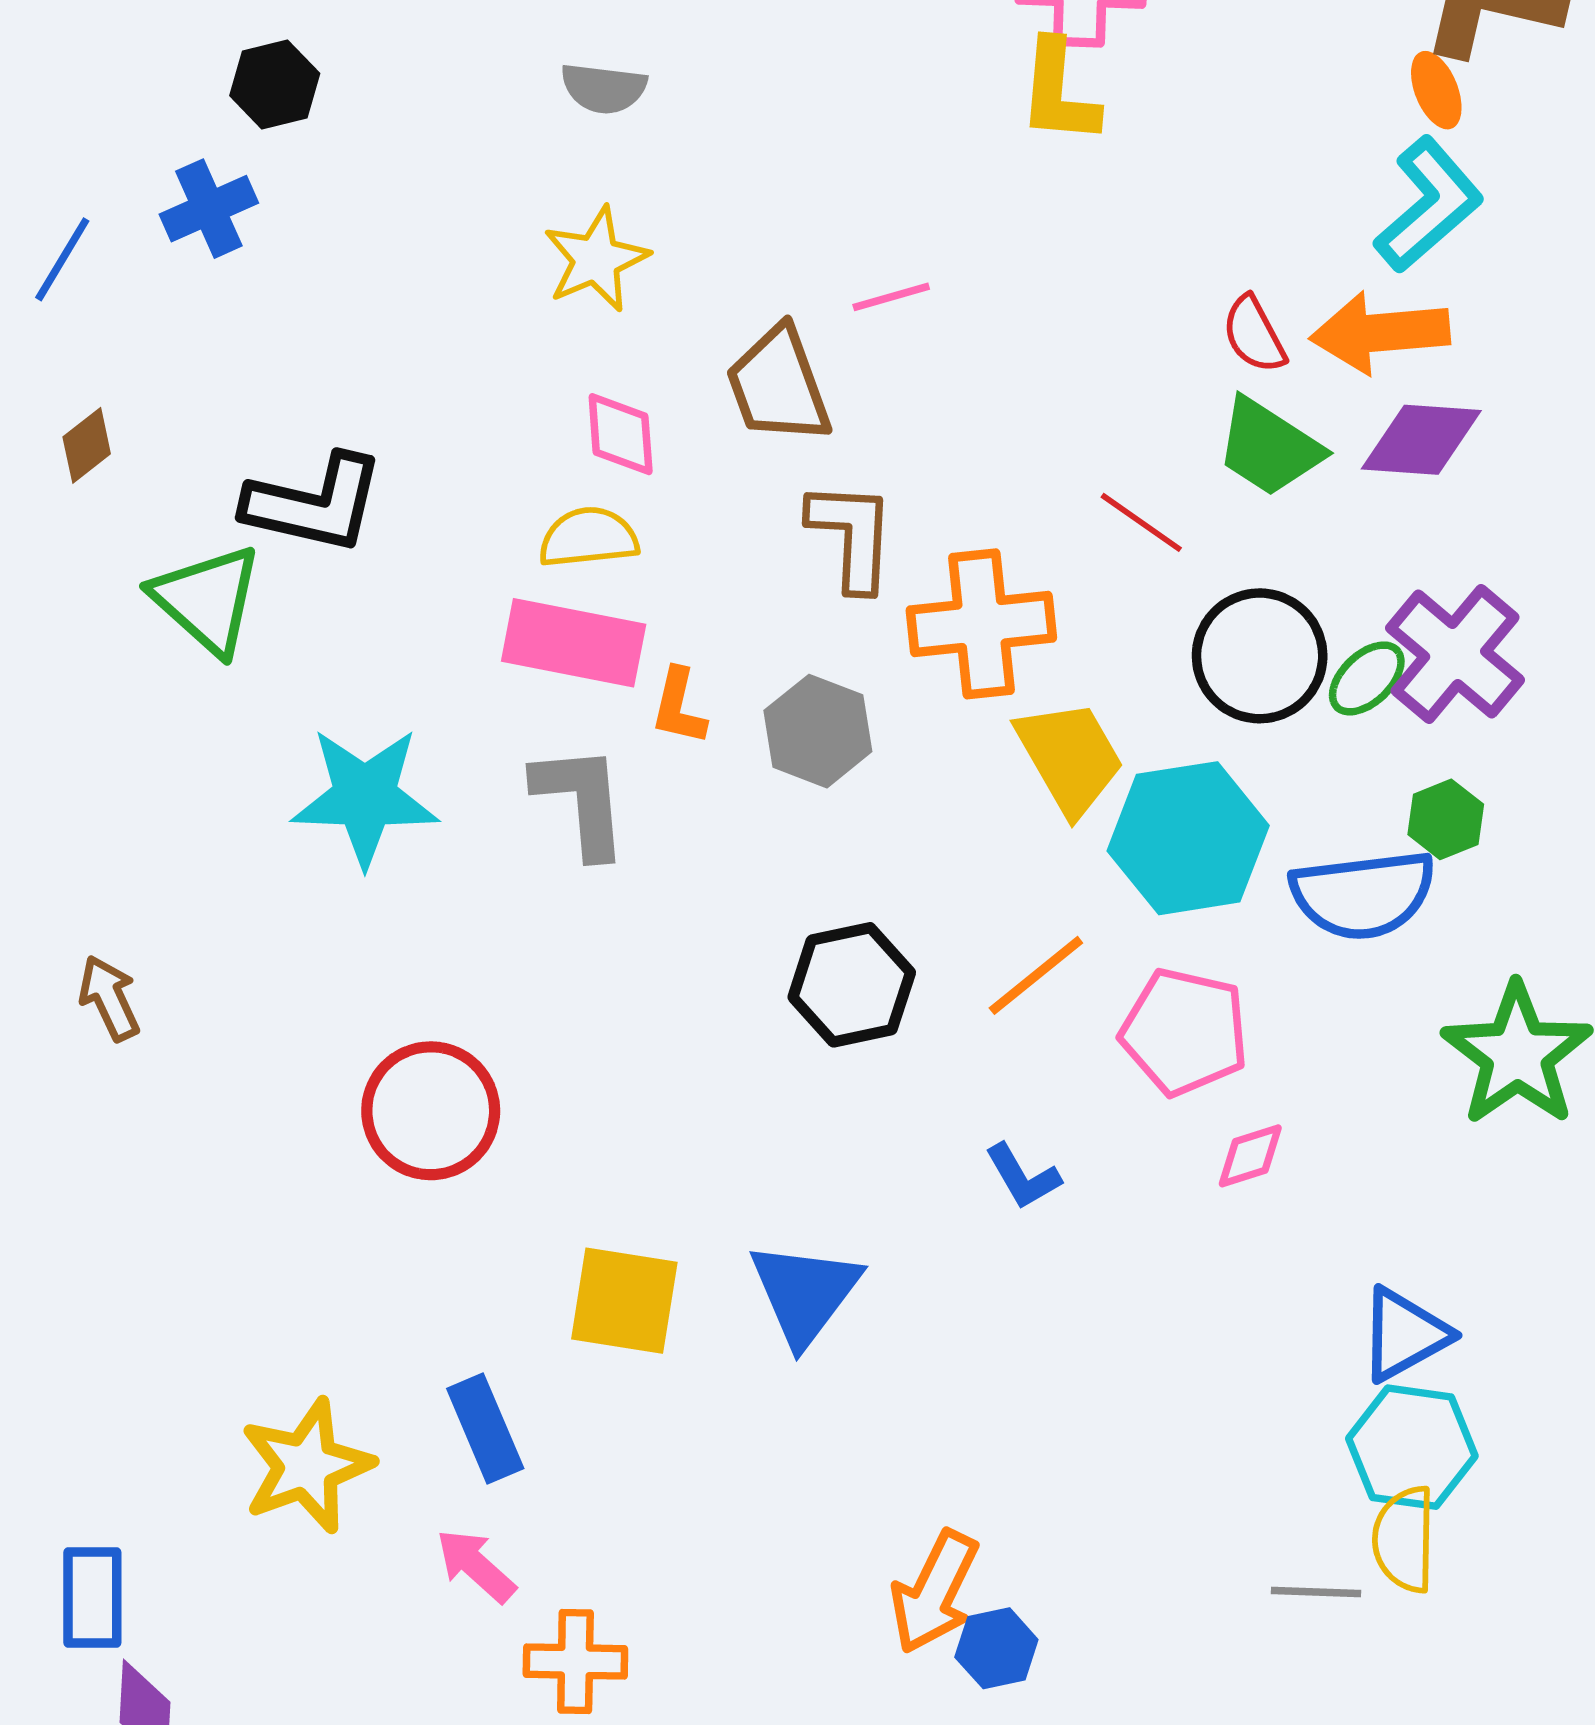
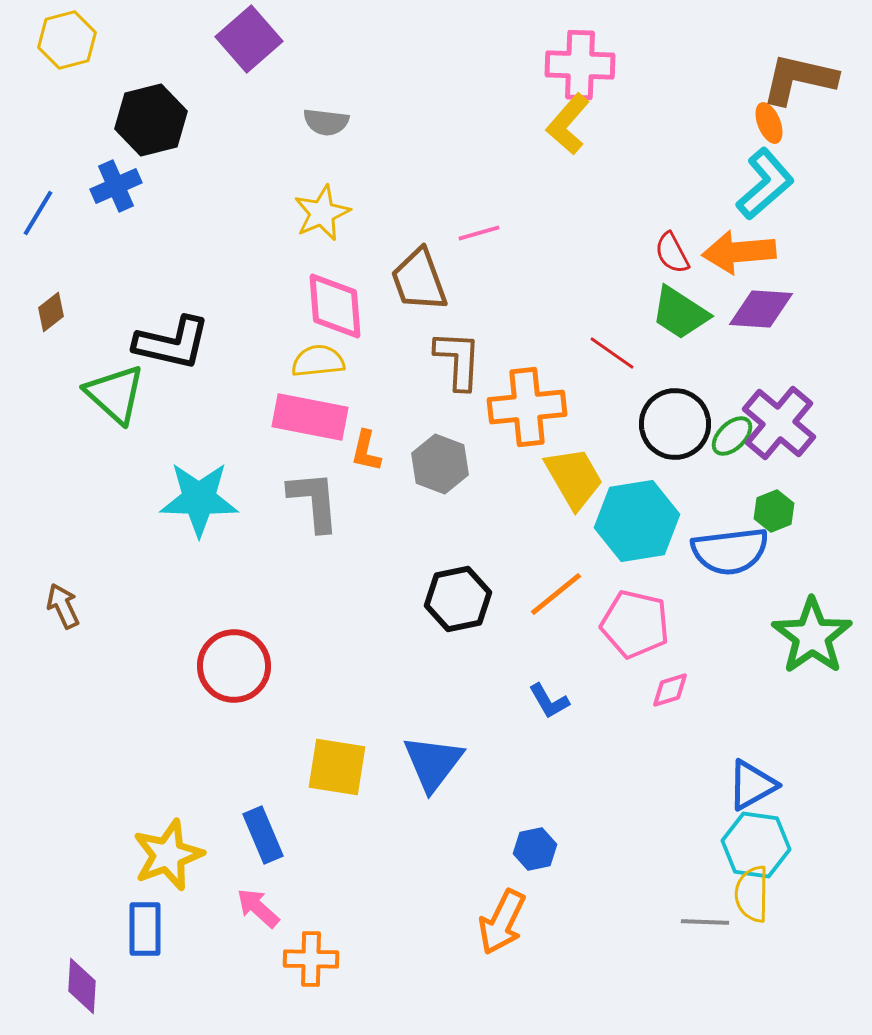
black hexagon: (275, 84) -> (151, 120), size x1.5
yellow L-shape: (1058, 92) -> (568, 124), turned 36
pink diamond: (621, 434) -> (335, 306), size x1.5
blue rectangle: (92, 1598) -> (145, 929), moved
blue hexagon: (996, 1648) -> (535, 849), moved

